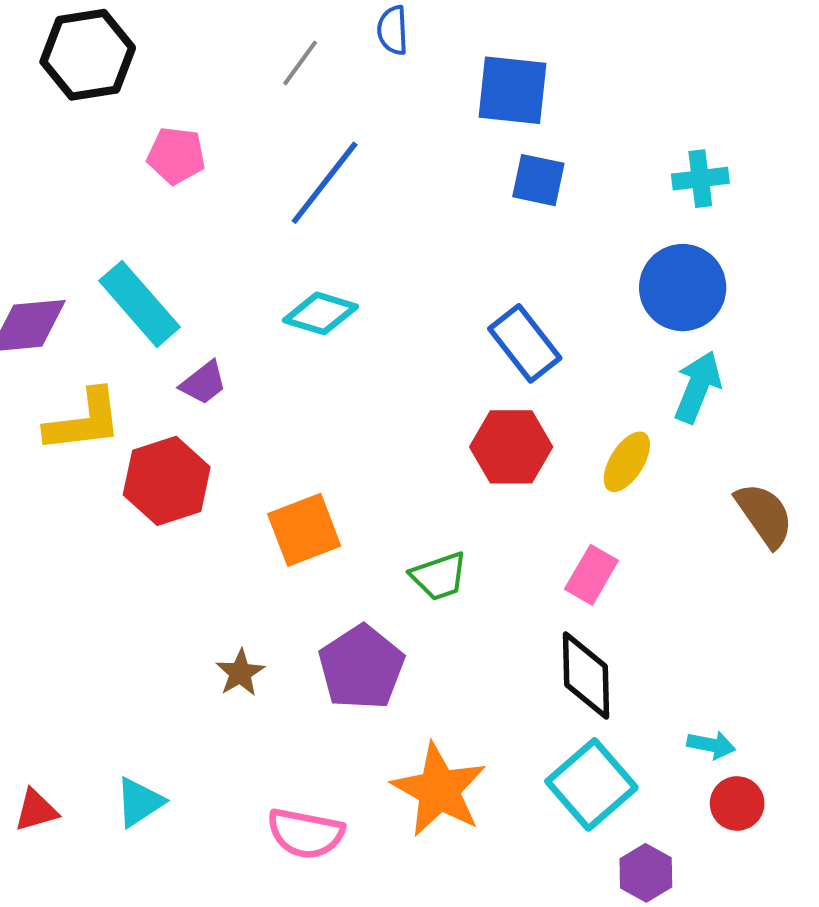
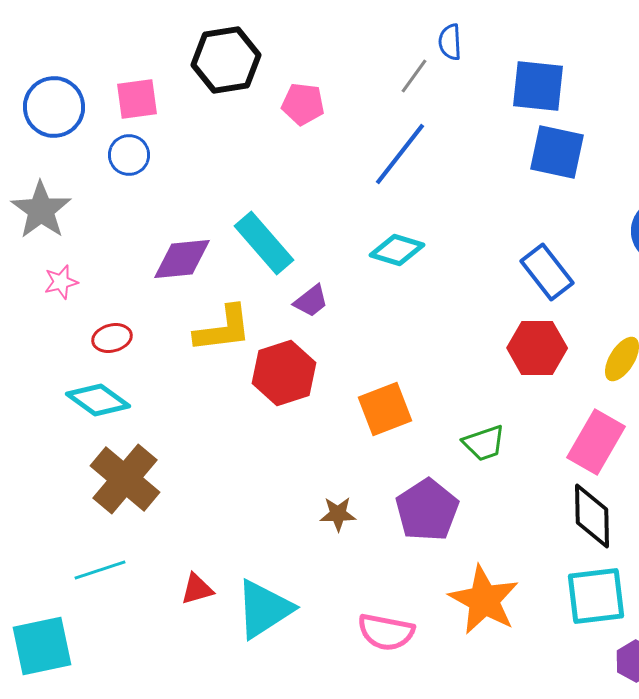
gray line: (300, 63) -> (414, 76), moved
pink pentagon: (176, 156) -> (303, 104), moved
blue square: (538, 180) -> (557, 152), size x1.4
pink rectangle: (591, 575) -> (596, 442), size x1.5
brown star: (240, 673) -> (338, 514), turned 30
cyan square: (591, 784) -> (596, 596), turned 34
cyan triangle: (139, 802) -> (264, 609), size x1.6
red triangle: (36, 810) -> (197, 589), moved

